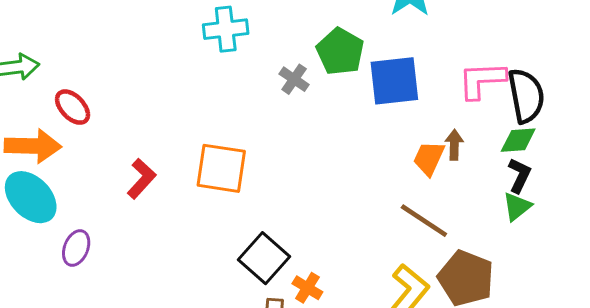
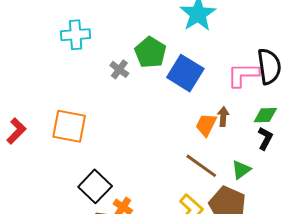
blue square: (394, 81) -> (185, 73), turned 36
black semicircle: (526, 96) -> (269, 66), moved
green triangle: (517, 207) -> (241, 170), moved

